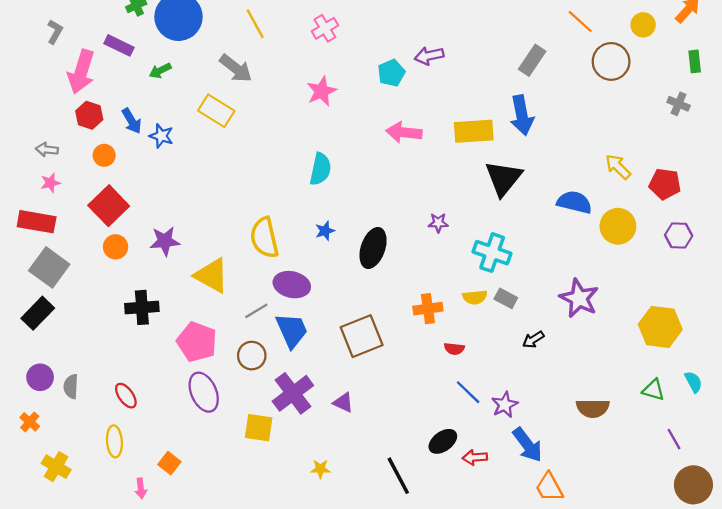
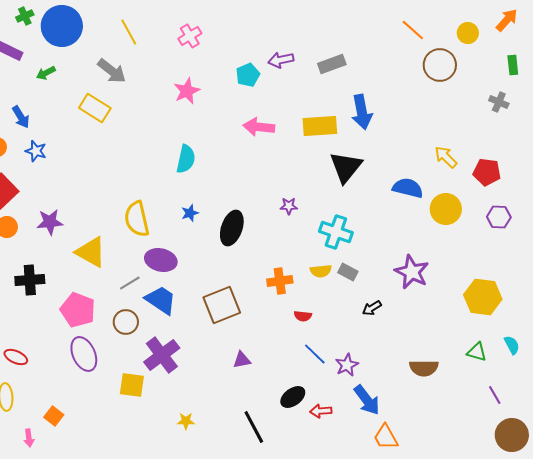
gray rectangle: (532, 60) -> (332, 64), moved, turned 36
blue star: (161, 136) -> (36, 151), moved
blue trapezoid: (292, 330) -> (161, 300), turned -32
red ellipse: (126, 396) -> (16, 357), turned -30
purple triangle: (343, 402) -> (242, 360), moved, turned -36

